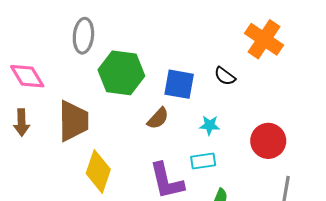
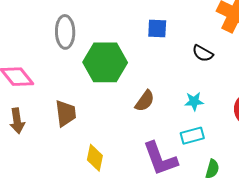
blue square: (179, 84) -> (157, 28), moved, size x0.7
brown trapezoid: (73, 121) -> (66, 113), size x0.7
yellow diamond: (98, 171) -> (95, 158), size x0.7

